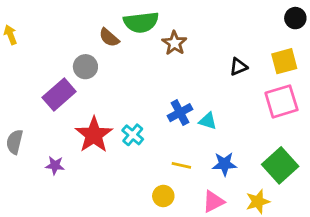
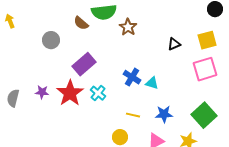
gray circle: (85, 67) -> (51, 40), moved
purple rectangle: (59, 95) -> (84, 64), moved
blue cross: (180, 113) -> (132, 77), turned -30
purple star: (55, 165) -> (42, 92), moved

